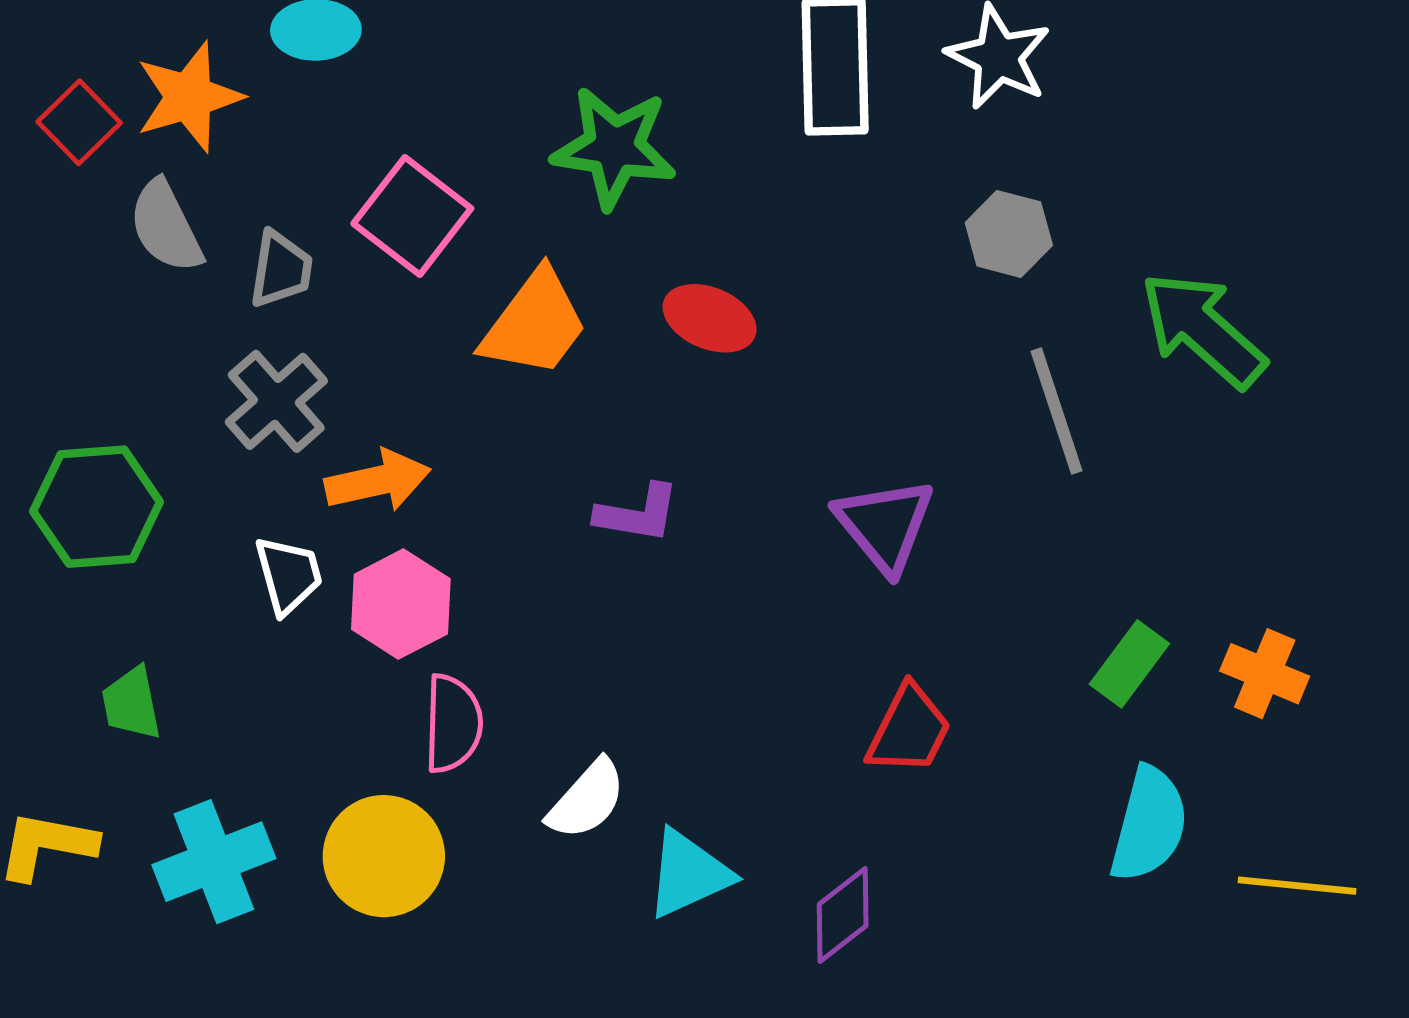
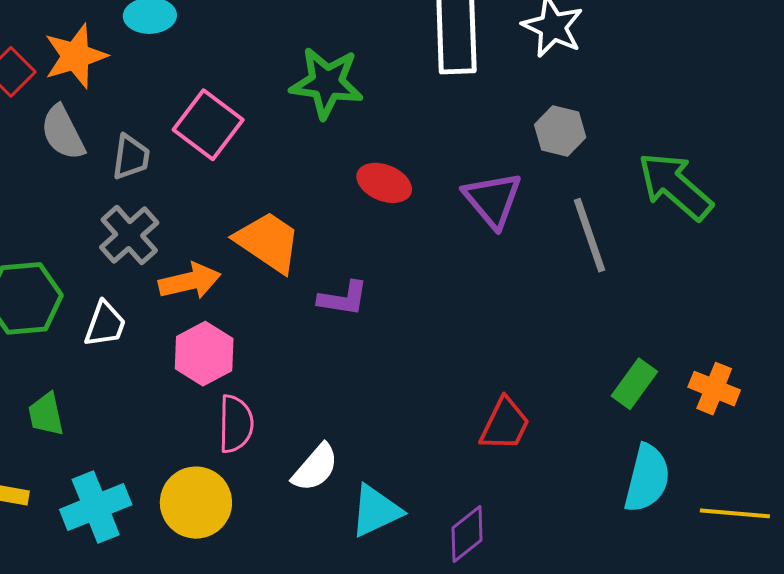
orange trapezoid: (535, 324) -> (268, 242), moved, turned -92
purple triangle: (885, 525) -> (493, 200), moved
white trapezoid: (289, 575) -> (105, 324), moved, turned 36

